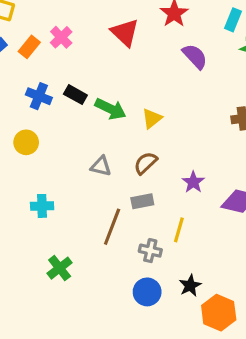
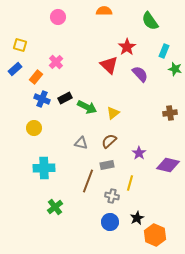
red triangle: (125, 33) -> (109, 65), moved
orange rectangle: (29, 47) -> (36, 77), moved
black rectangle: (75, 95) -> (65, 98), turned -56
cyan cross: (42, 206) -> (44, 168), size x1.5

